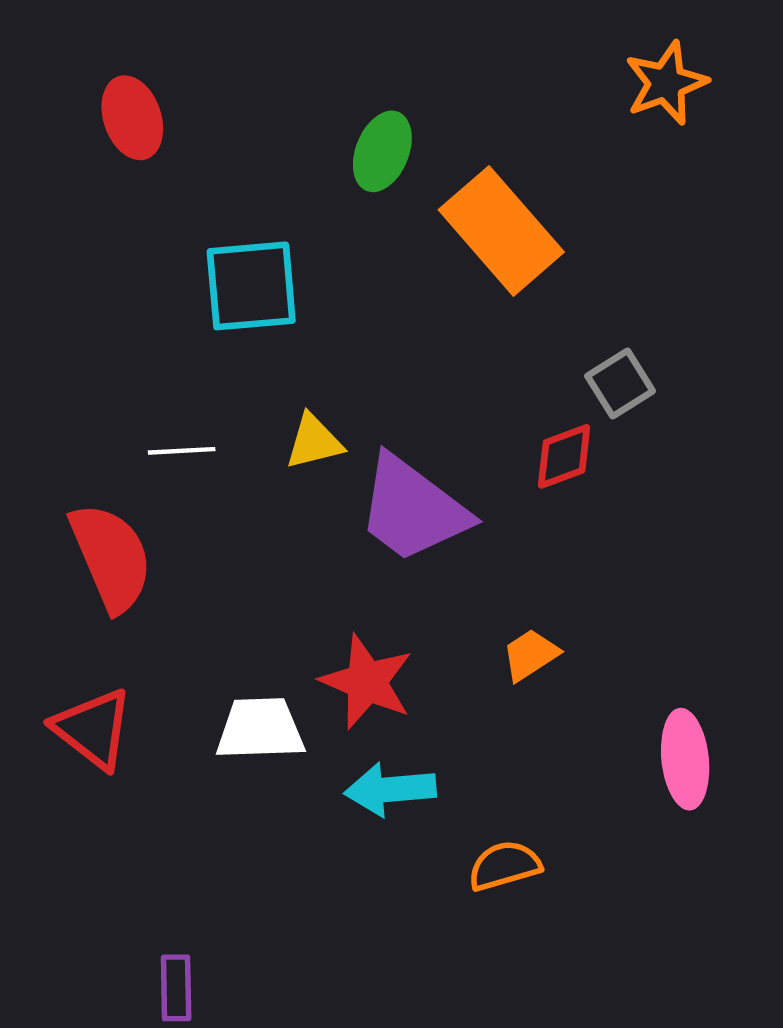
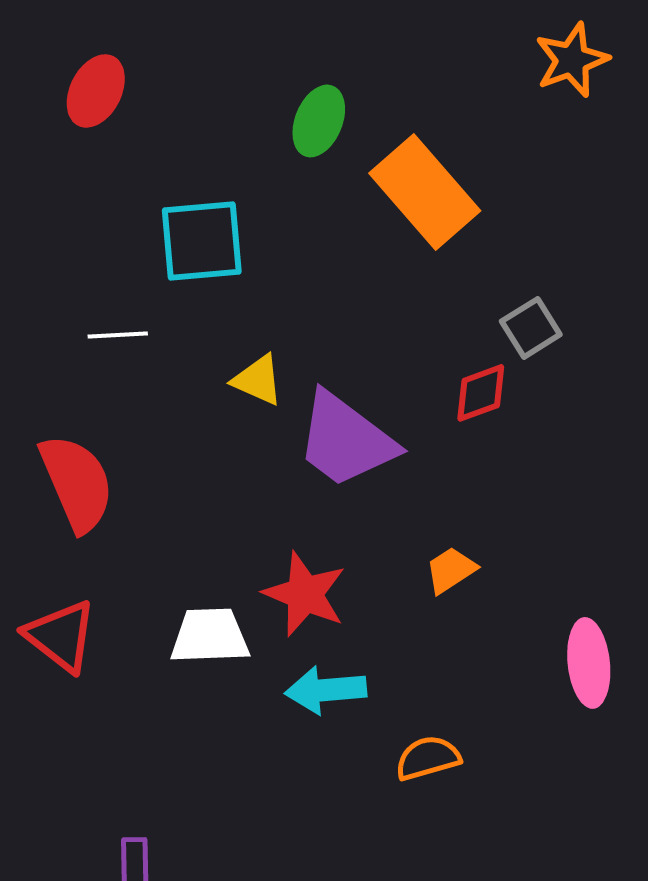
red ellipse: (132, 118) -> (96, 91), turned 46
yellow triangle: (314, 442) -> (258, 380), turned 38
white line: (182, 451) -> (118, 335), moved

